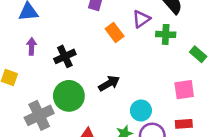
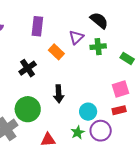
black cross: (65, 56) -> (28, 68), moved
black arrow: (109, 83) -> (59, 94), turned 126
red rectangle: (184, 124) -> (119, 110), moved

